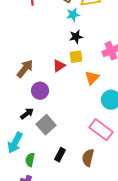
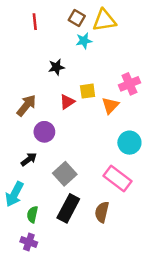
black star: (76, 37) -> (56, 67), moved
orange triangle: (92, 78) -> (110, 105), moved
gray square: (46, 125) -> (65, 174), moved
black rectangle: (60, 155) -> (68, 208), size x1.6

